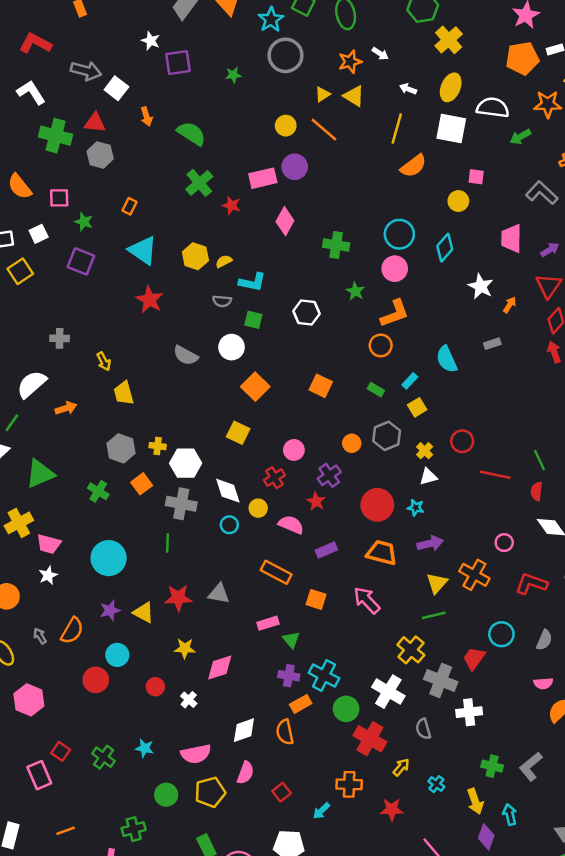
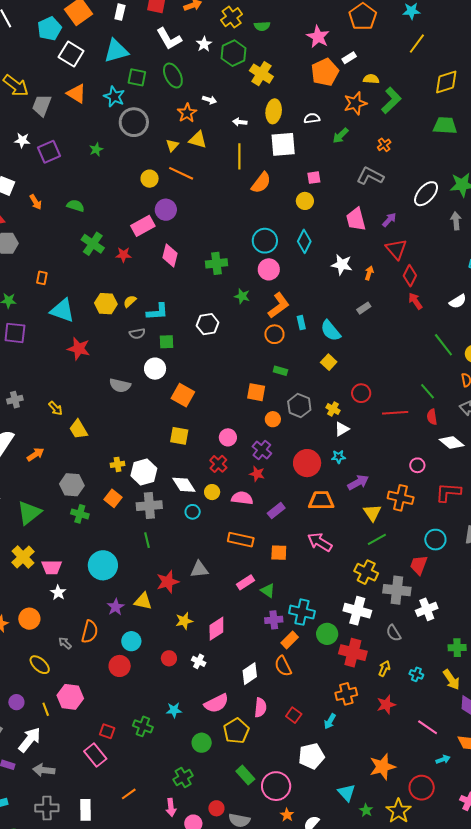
white semicircle: (493, 108) -> (312, 118), size x0.6
green semicircle: (191, 133) -> (75, 206), size x0.7
cyan rectangle: (410, 381) -> (301, 323), moved, turned -40
orange square: (321, 386) -> (256, 392), moved
yellow square: (417, 407) -> (329, 362), moved
gray hexagon: (121, 448) -> (72, 485), moved

